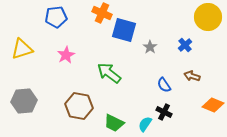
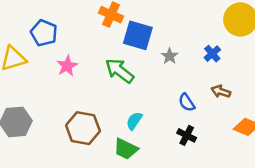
blue pentagon: (56, 17) -> (44, 33), moved, turned 30
green arrow: (109, 73) -> (120, 71), moved
cyan semicircle: (145, 124) -> (134, 121), moved

